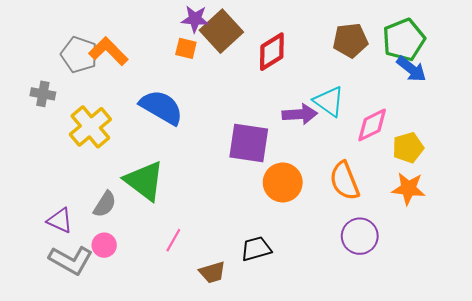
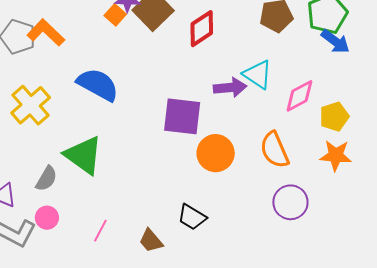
orange square: (186, 48) -> (115, 15), moved, turned 30
pink line: (173, 240) -> (100, 231), moved
black trapezoid: (256, 249) -> (192, 217), turned -132
brown trapezoid: (212, 272) -> (151, 241), turned 68

